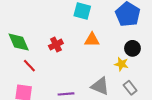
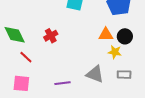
orange triangle: (92, 40) -> (106, 35), moved
gray rectangle: (130, 88) -> (124, 75), turned -48

